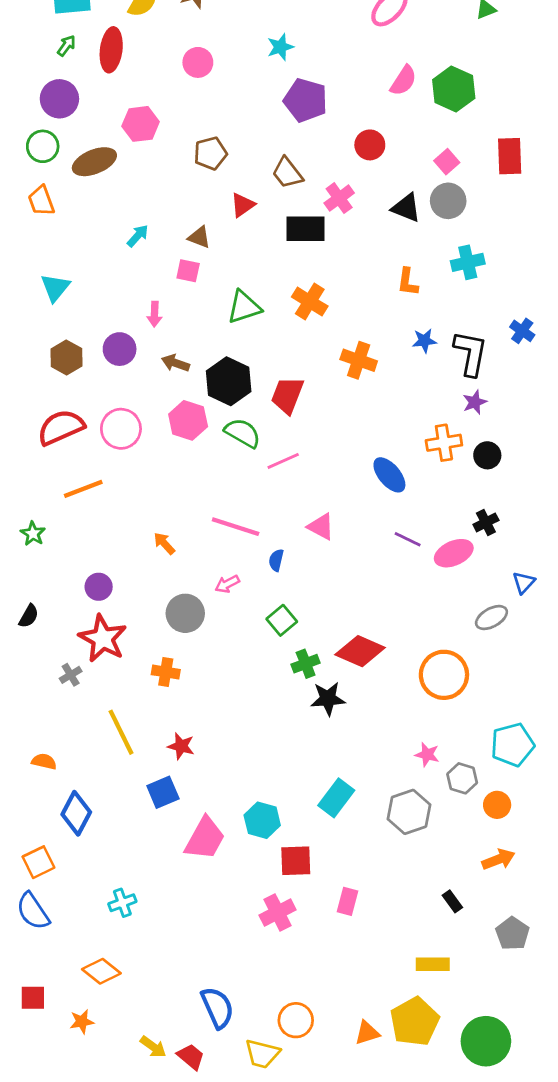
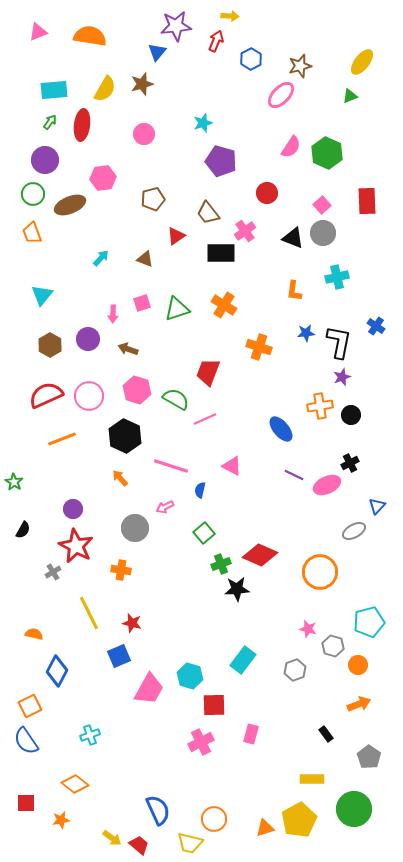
pink square: (188, 271) -> (142, 303), moved, turned -30
black hexagon: (229, 381) -> (125, 436), moved
green star: (33, 534) -> (14, 482), moved
gray hexagon: (409, 812) -> (295, 670), size x0.7
green circle: (486, 1041) -> (354, 809), moved

